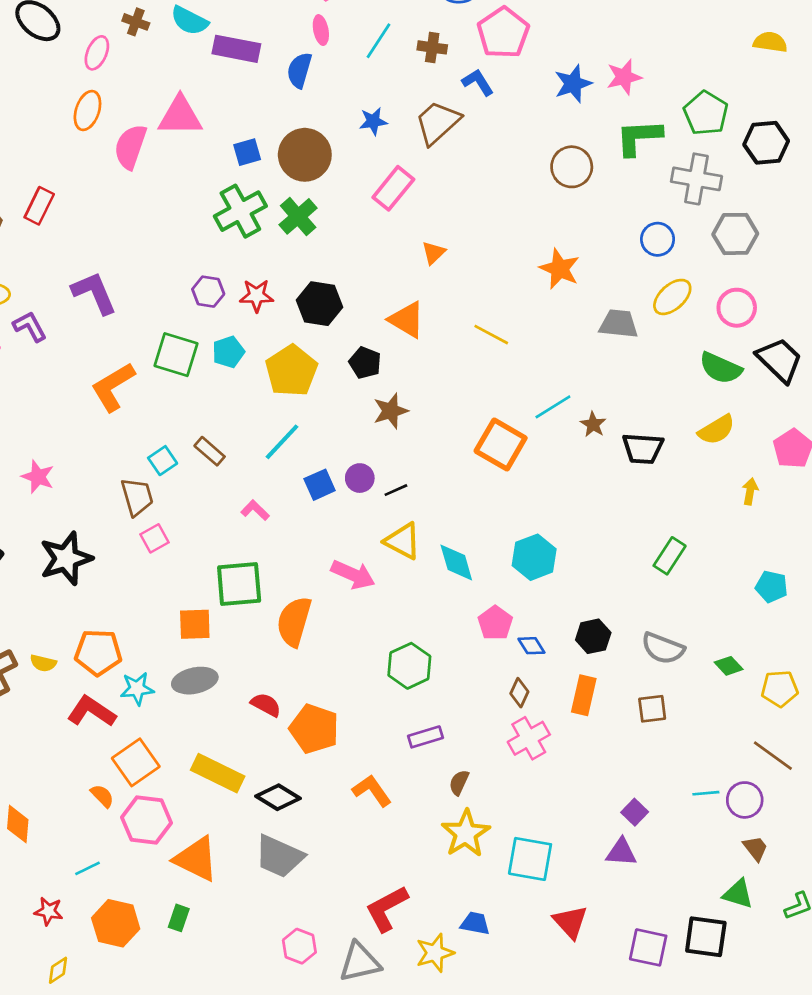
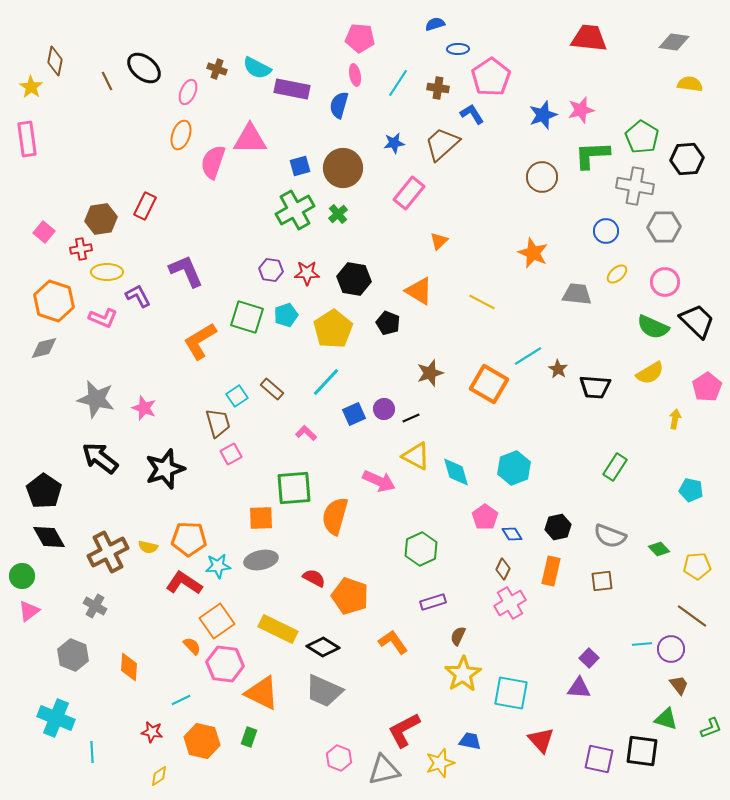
green cross: (298, 216) -> (338, 214), size x0.7
yellow ellipse: (672, 297) -> (617, 274), size x0.7
brown star: (391, 411) -> (430, 373), moved

